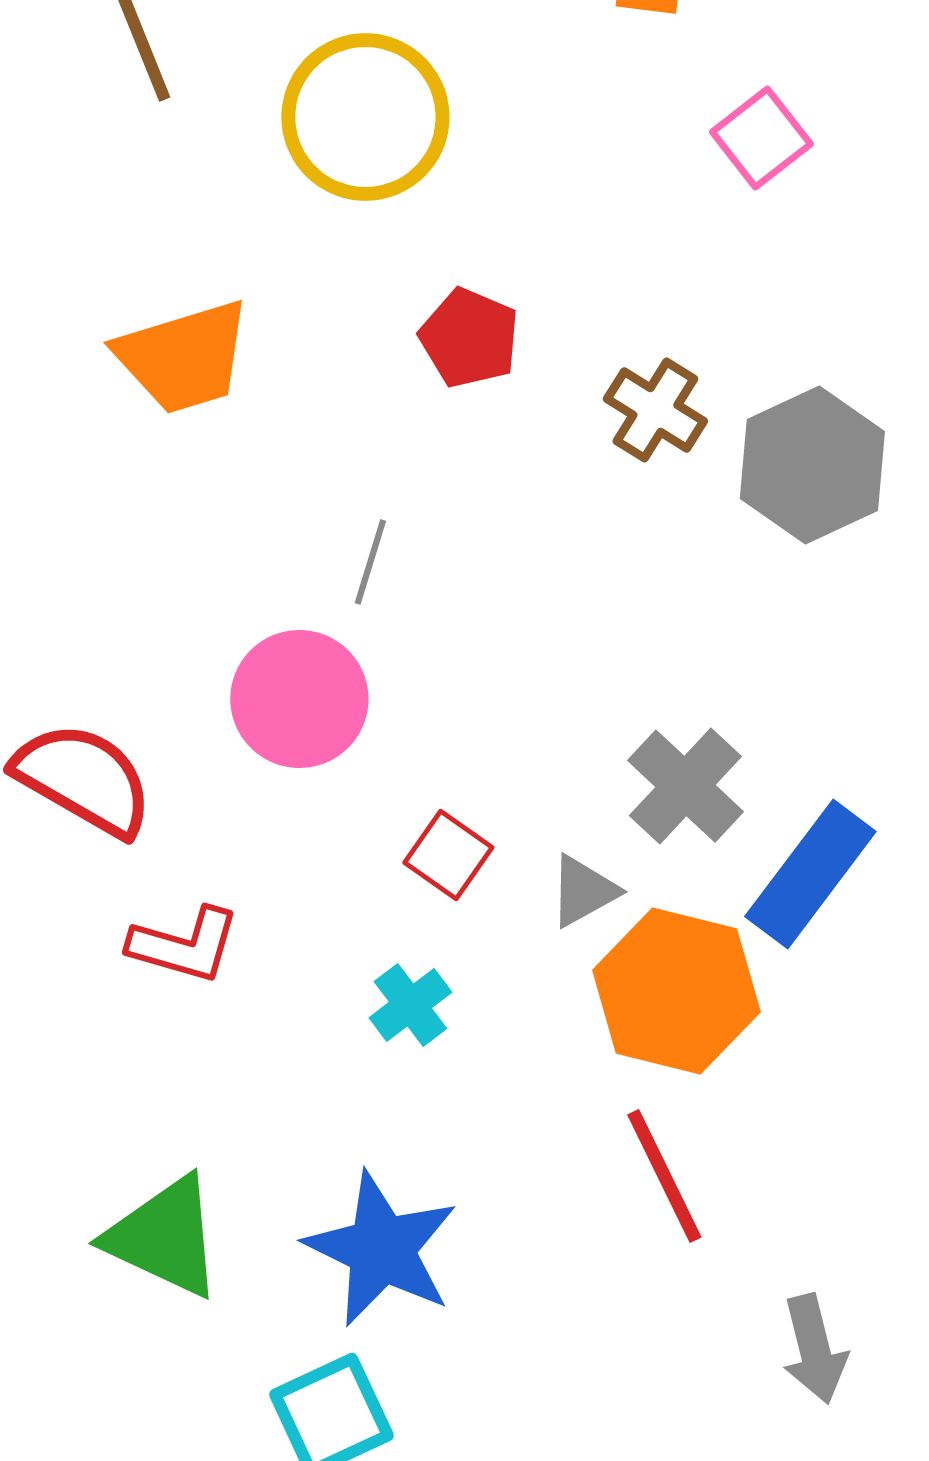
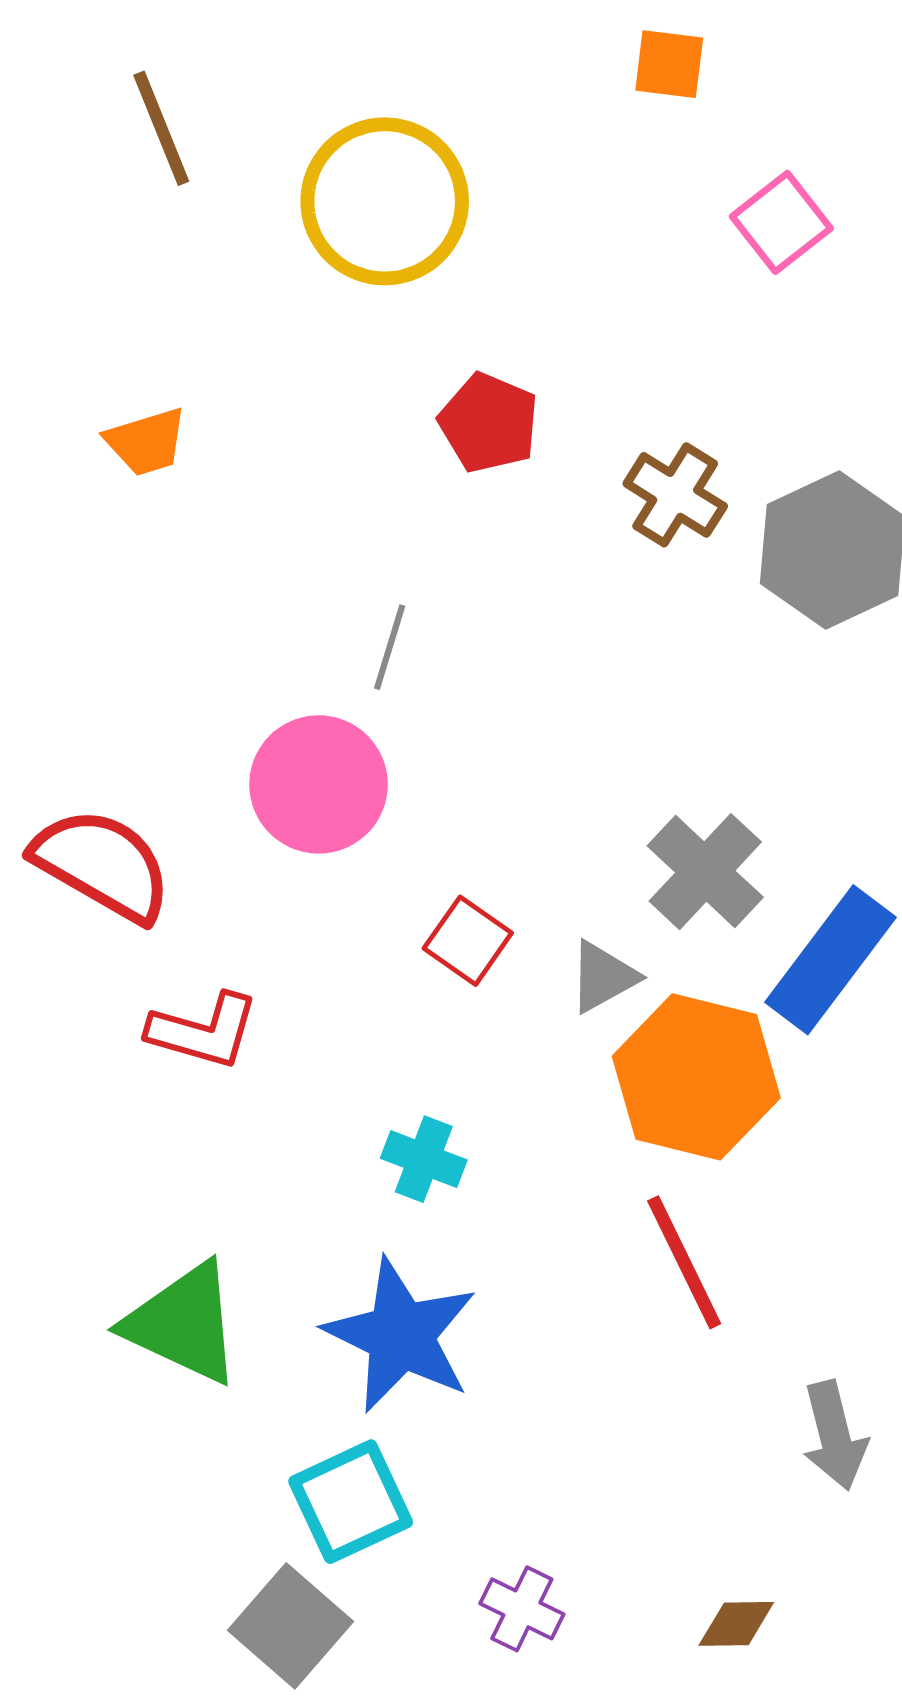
orange trapezoid: (183, 357) -> (146, 442), moved, size x0.6
cyan cross: (410, 1005) -> (424, 1159), moved, turned -32

